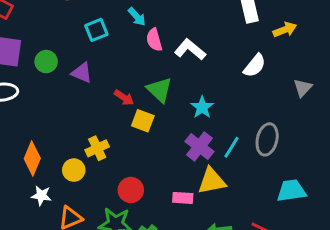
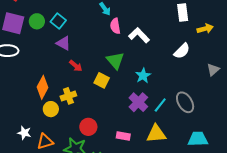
cyan square: (96, 30) -> (58, 21), moved, turned -35
green circle: (46, 62) -> (37, 21), moved
red arrow: (124, 98) -> (76, 66), moved
gray ellipse: (267, 139) -> (185, 102), turned -50
orange diamond: (32, 158) -> (42, 87), moved
yellow triangle: (212, 181) -> (156, 134), moved
white star: (41, 196) -> (24, 133), moved

